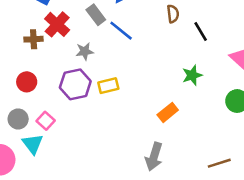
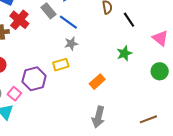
gray star: (85, 51) -> (71, 44), moved
purple hexagon: (75, 84) -> (34, 79), moved
orange rectangle: (168, 112) -> (97, 82), moved

